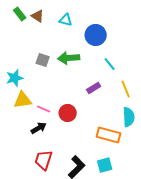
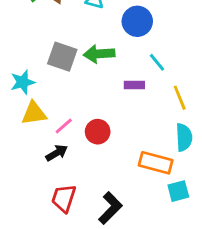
gray square: (43, 60) -> (62, 57), size x1.5
purple rectangle: (94, 88) -> (134, 85), moved, turned 32
pink line: (44, 109) -> (64, 126), turned -64
cyan square: (105, 165) -> (178, 191), moved

